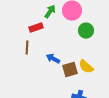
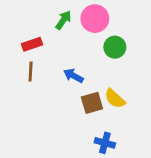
red rectangle: (36, 28) -> (32, 44), moved
blue arrow: (53, 59) -> (73, 76), moved

